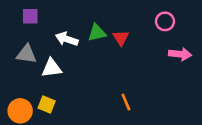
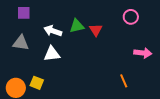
pink arrow: (180, 54) -> (143, 53), moved
white triangle: (52, 68) -> (52, 54), moved
orange line: (126, 102) -> (124, 81), moved

